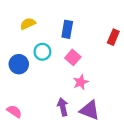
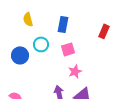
yellow semicircle: (28, 24) -> (28, 19), turned -80
pink square: (73, 57) -> (68, 49), turned 32

